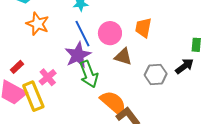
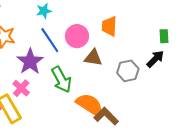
purple star: (78, 55) -> (30, 61), moved

